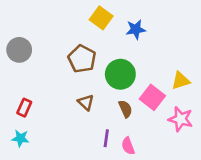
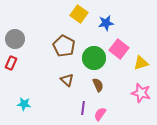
pink square: (152, 97) -> (119, 49), moved
red rectangle: (24, 108) -> (11, 63), moved
cyan star: (20, 138) -> (24, 104), moved
pink semicircle: (128, 146) -> (100, 114), turned 56

